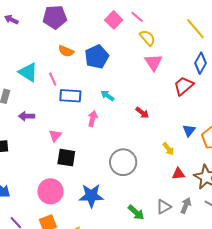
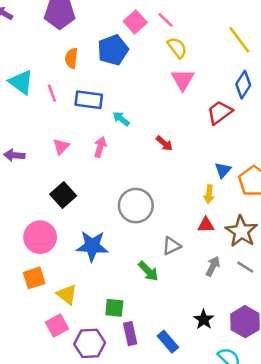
orange semicircle: (66, 51) -> (71, 58), turned 70
blue pentagon: (97, 57) -> (113, 50), moved
blue rectangle: (70, 96) -> (89, 100), moved
purple arrow: (27, 116) -> (14, 155), moved
pink triangle: (55, 136) -> (61, 147), moved
yellow arrow: (168, 149) -> (209, 194), moved, turned 40
black square: (66, 158) -> (63, 195), turned 36
gray triangle: (164, 207) -> (172, 246), moved

